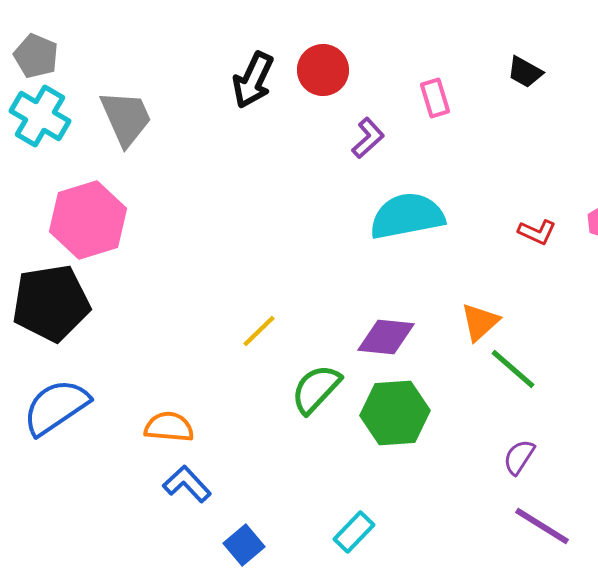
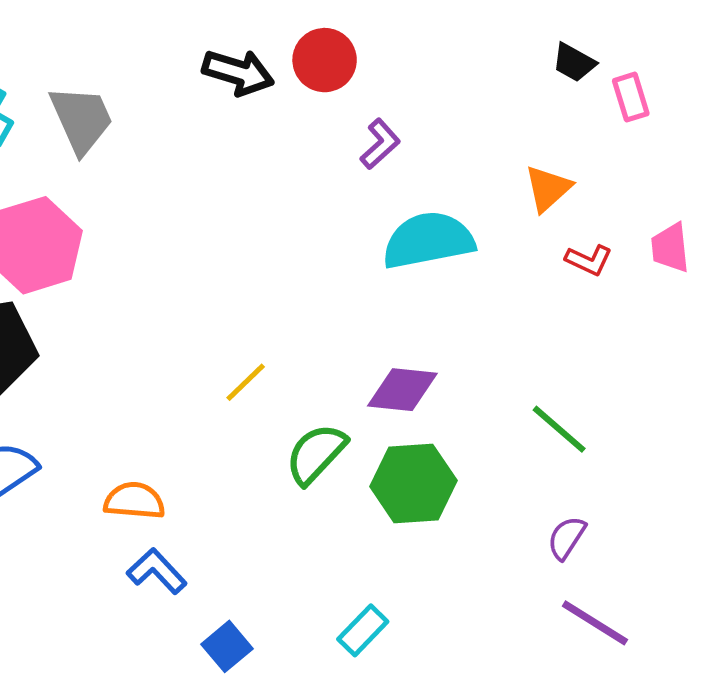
black arrow: (253, 80) -> (238, 72), turned -98
pink rectangle: (435, 98) -> (631, 97), moved
orange triangle: (480, 322) -> (548, 188), moved

